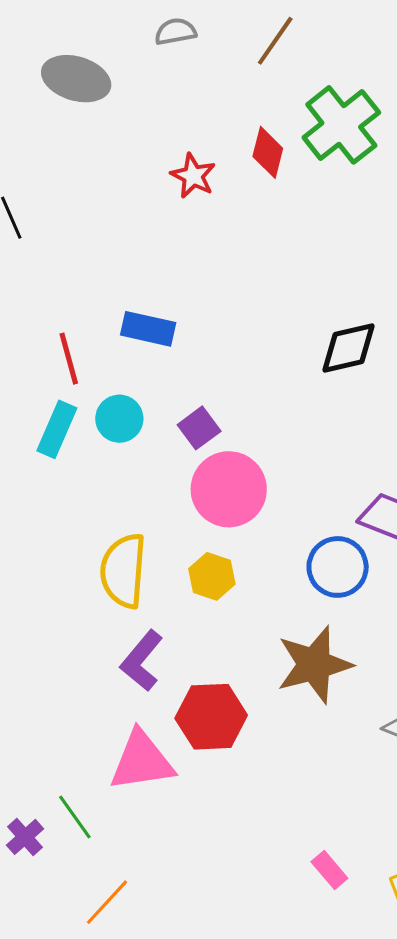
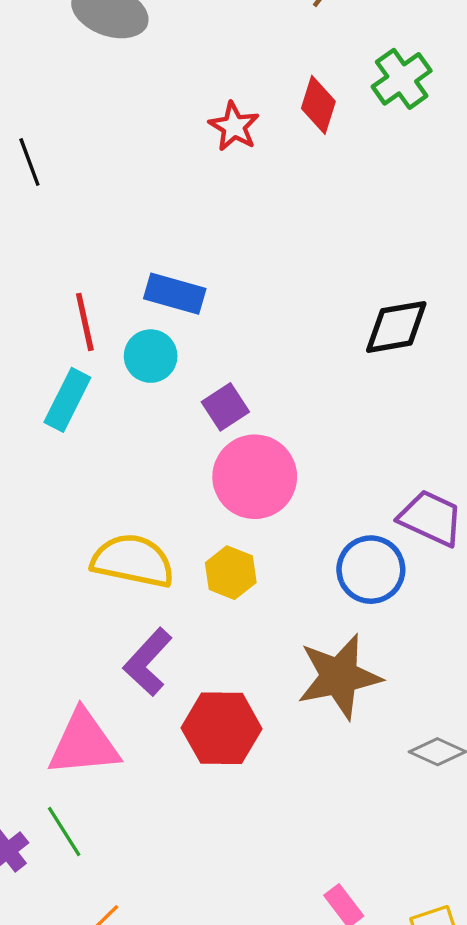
green cross: (341, 125) -> (402, 79), size x0.7
cyan circle: (119, 419) -> (151, 356), moved
yellow semicircle: (123, 571) -> (133, 561), turned 94
pink triangle: (142, 761) -> (84, 744), moved

